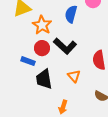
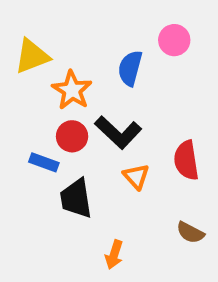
orange triangle: (74, 76) -> (136, 176), moved

